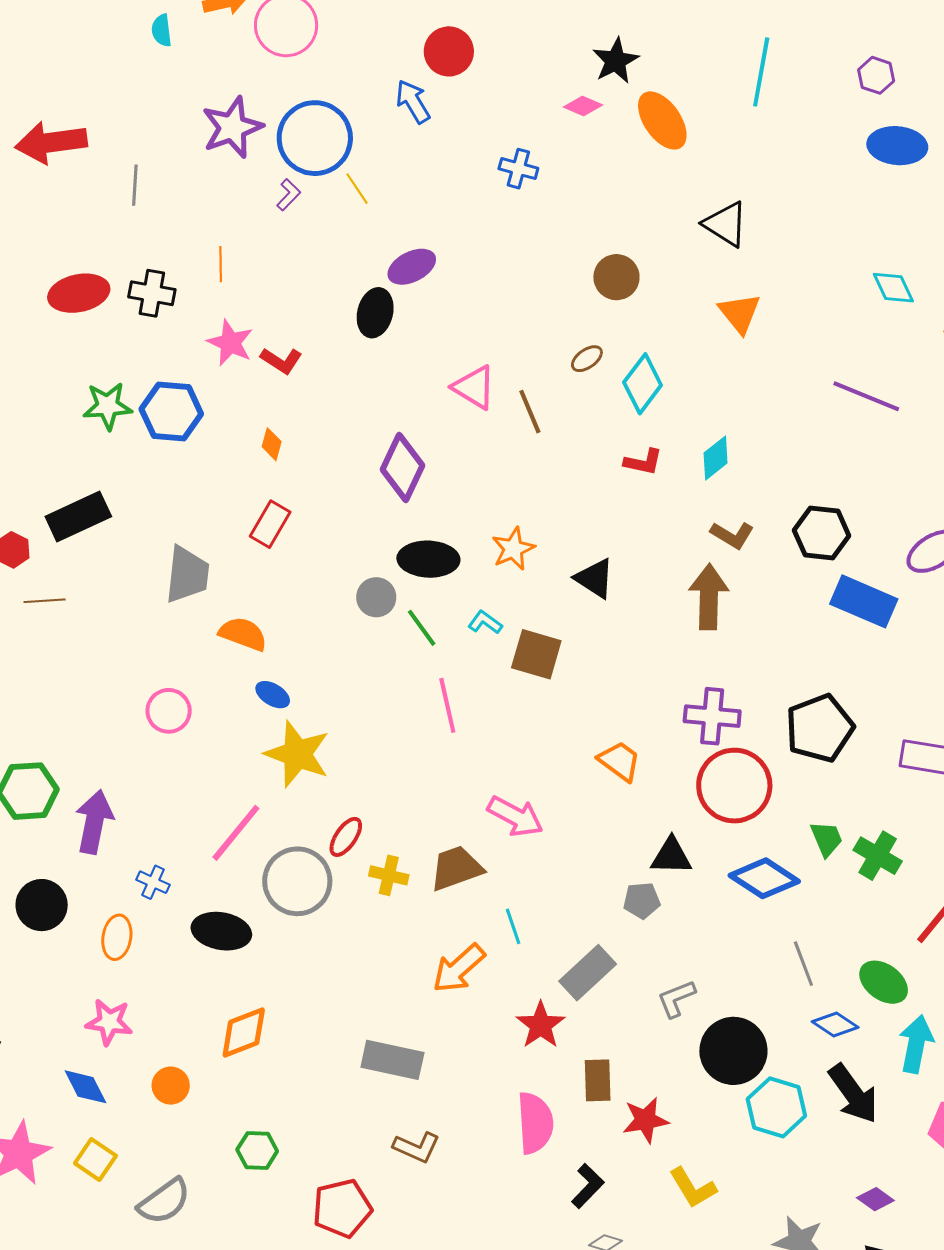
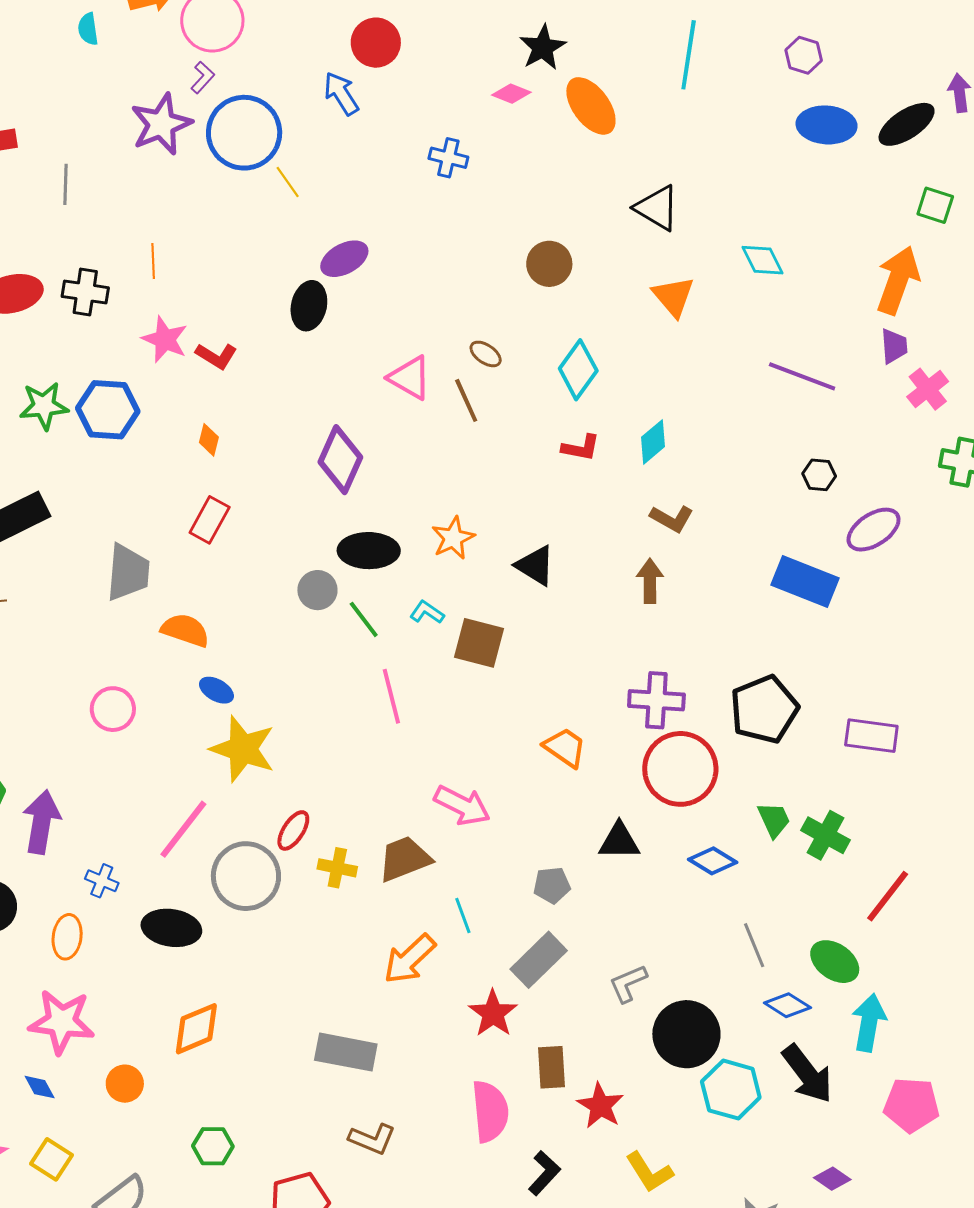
purple L-shape: (289, 195) -> (203, 77), moved
cyan diamond: (893, 288) -> (762, 260), moved
brown ellipse: (587, 359) -> (486, 354), moved, turned 72
black hexagon: (822, 533) -> (819, 475), moved, size x0.6
brown arrow: (709, 597) -> (650, 581), size x0.7
blue diamond: (764, 878) -> (713, 861), size x0.7
gray pentagon: (642, 901) -> (552, 885), moved
pink star: (109, 1022) -> (62, 1022), size x1.4
blue diamond: (85, 1087) -> (40, 1087), size x0.7
red star: (645, 1120) -> (600, 1106), turned -30

